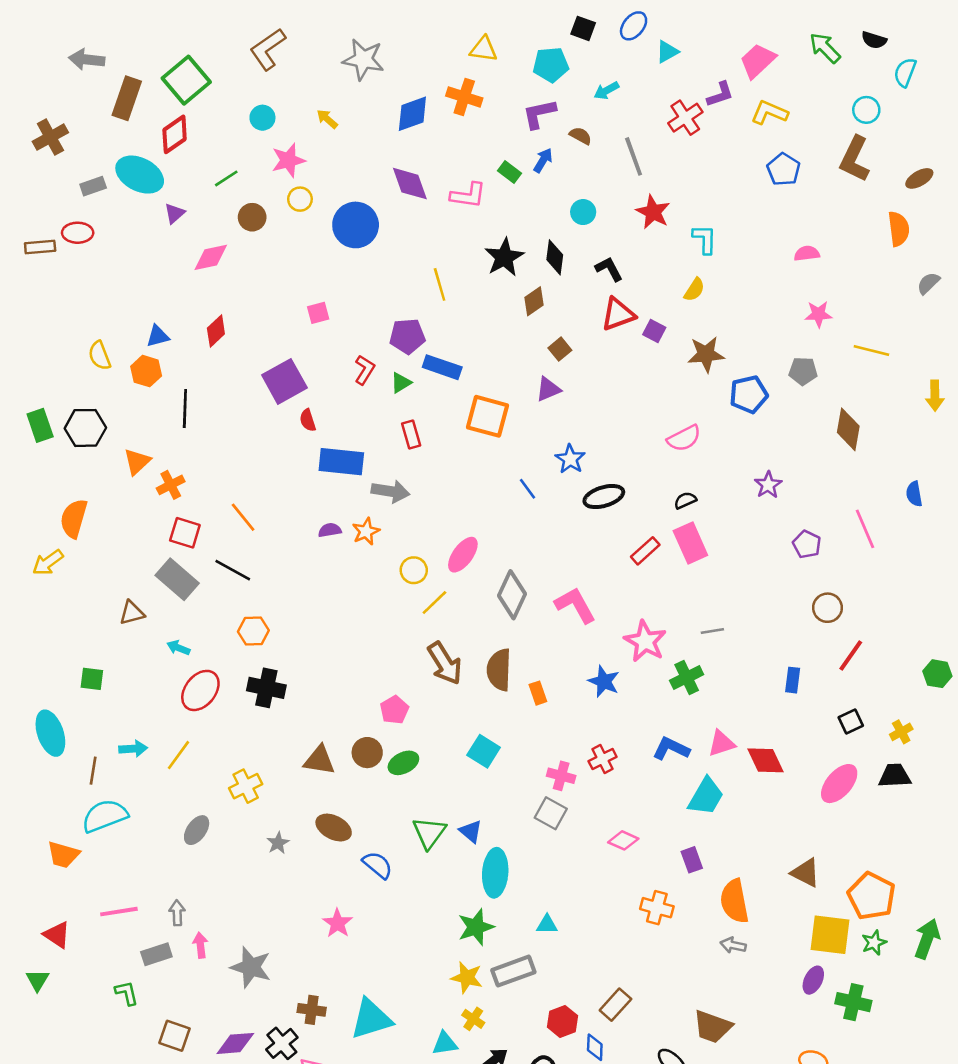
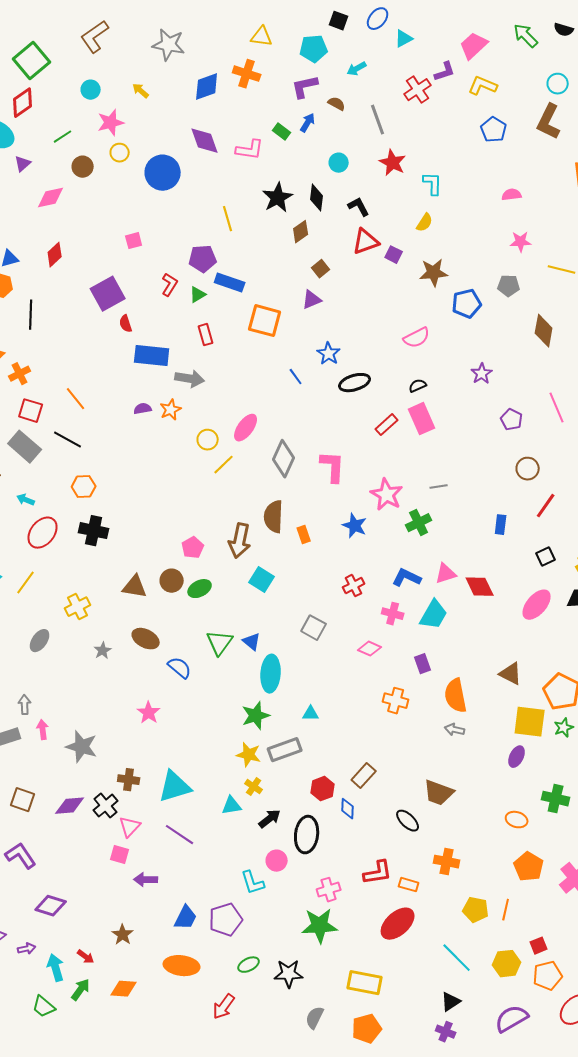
pink L-shape: (575, 605) -> (333, 467), turned 32
brown arrow: (445, 663) -> (240, 541), moved, turned 44
pink cross: (561, 776) -> (393, 614), moved
green cross: (853, 1002) -> (556, 799), moved

